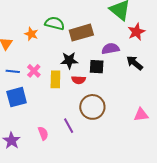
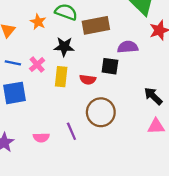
black star: (69, 60) -> (64, 47), moved
black arrow: (135, 63) -> (153, 96), moved
pink semicircle: (43, 133) -> (41, 138), turned 104

